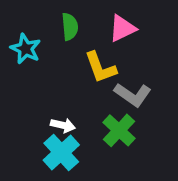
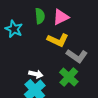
pink triangle: (122, 28) -> (61, 17), moved
yellow L-shape: (100, 67) -> (58, 40), turned -45

